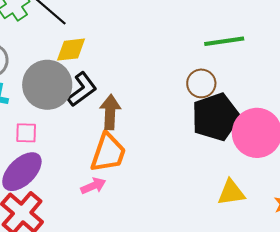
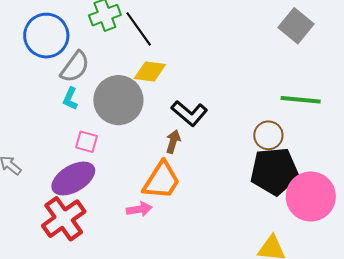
black L-shape: (82, 89) -> (189, 113), moved, turned 63
brown arrow: (110, 112) -> (173, 142), size x0.7

